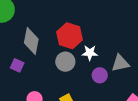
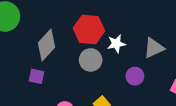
gray diamond: (31, 41) -> (47, 45), turned 44
purple circle: (100, 75) -> (135, 76), moved

